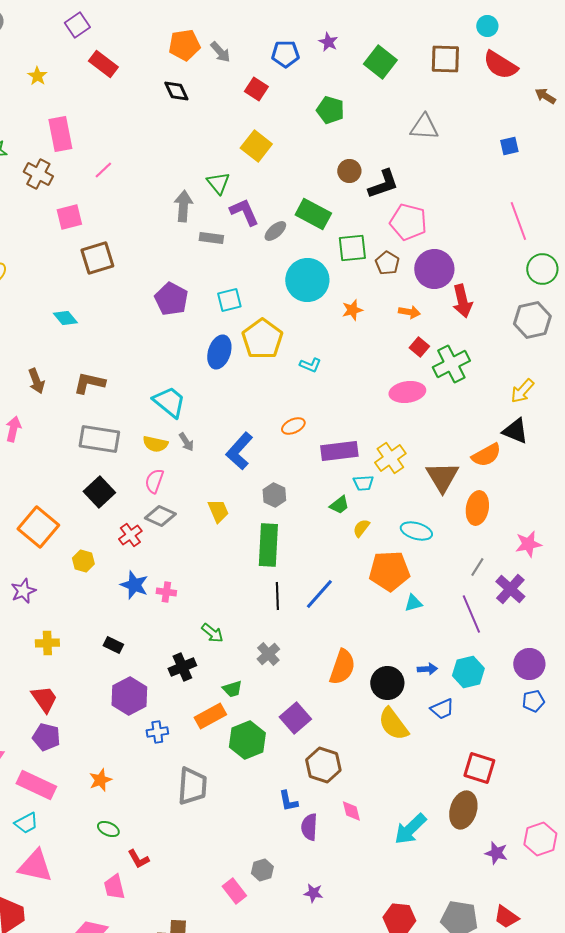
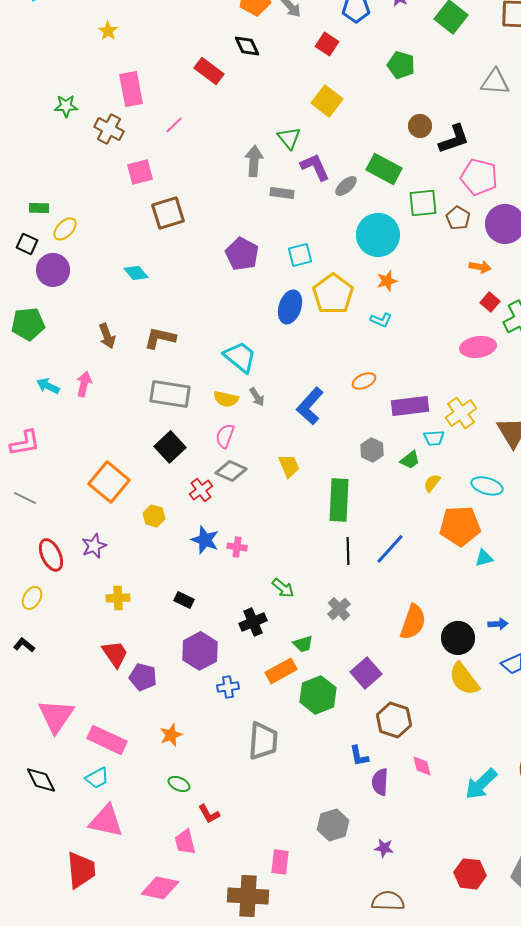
red rectangle: (103, 64) -> (209, 71), moved
orange star: (352, 310) -> (387, 281), moved
gray hexagon: (274, 495) -> (372, 450), moved
purple pentagon: (46, 737) -> (143, 677), moved
gray hexagon: (262, 870) -> (333, 825), size x1.4
pink rectangle: (234, 891) -> (280, 862), moved, turned 45

